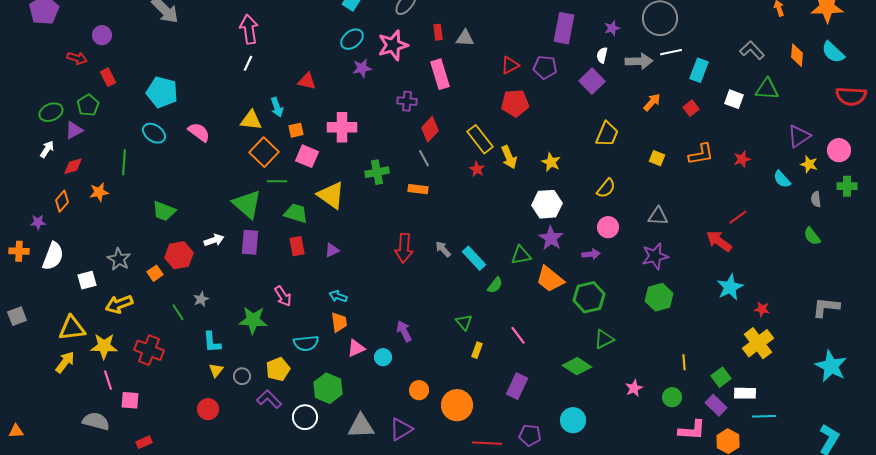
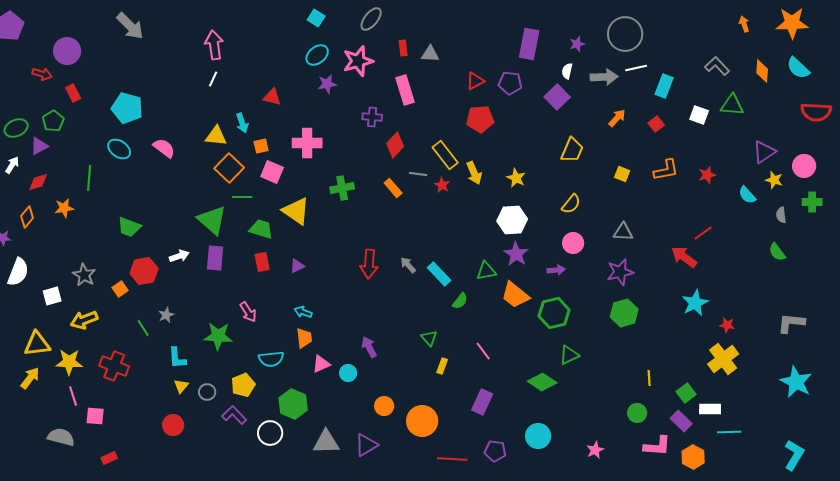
purple circle: (102, 35) -> (67, 51), size x1.4
gray line: (424, 158) -> (418, 174), moved, turned -54
orange rectangle: (418, 189) -> (393, 188), moved, turned 42
pink star: (634, 388) -> (595, 450), moved

